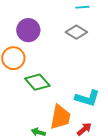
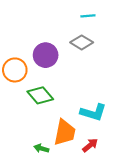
purple circle: (28, 30) -> (46, 55), moved

